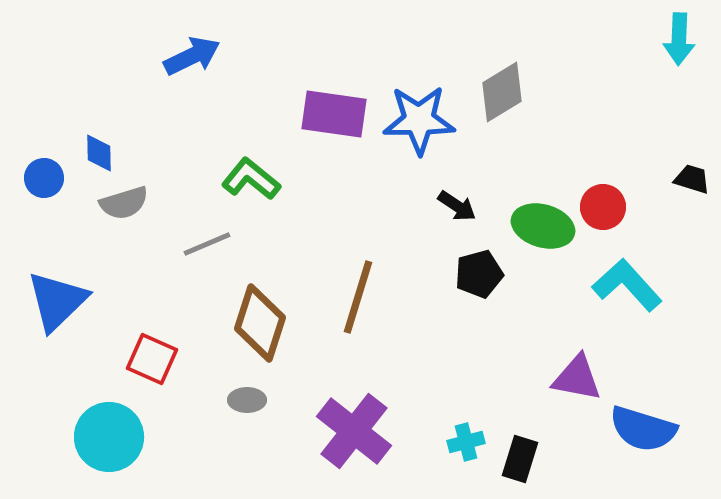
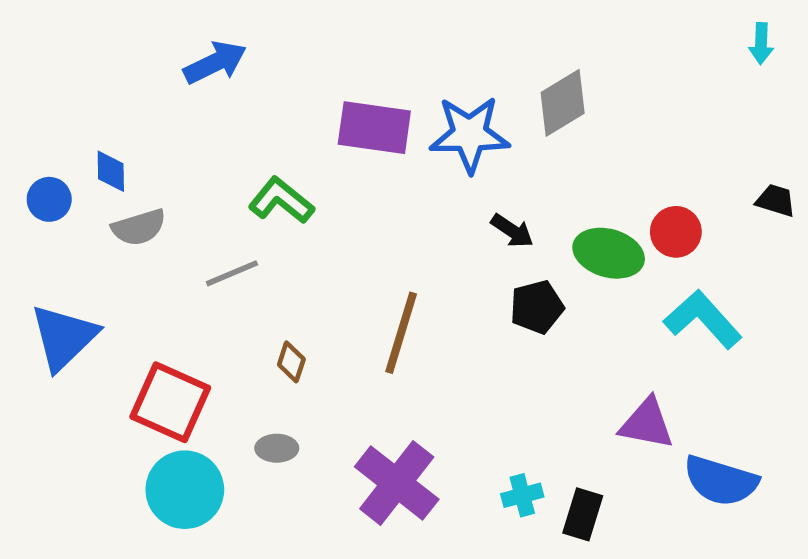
cyan arrow: (679, 39) -> (761, 44), size x0.7
brown diamond: (260, 323) -> (291, 362), size x0.5
red square: (152, 359) -> (170, 402), size x1.4
cyan circle: (109, 437) -> (185, 490), moved

